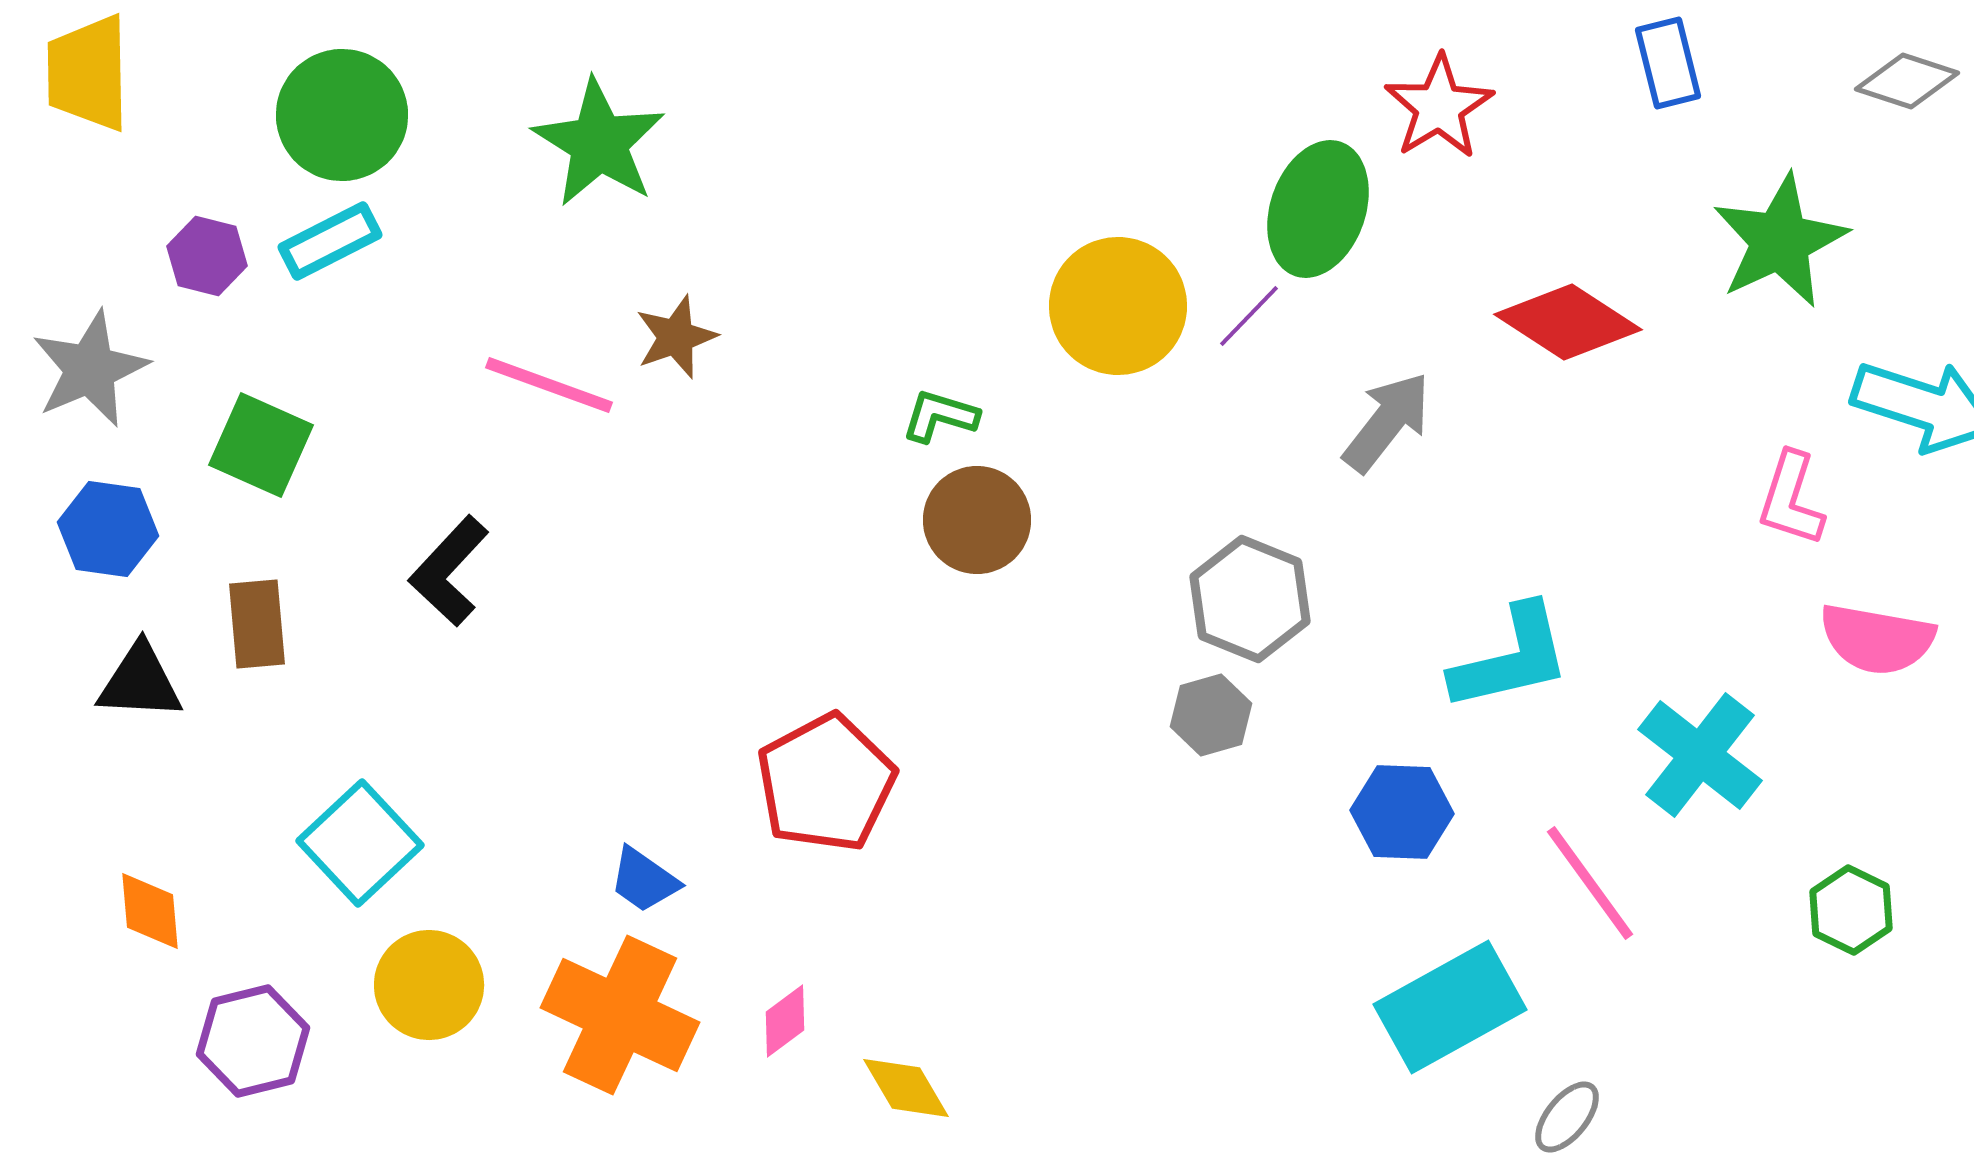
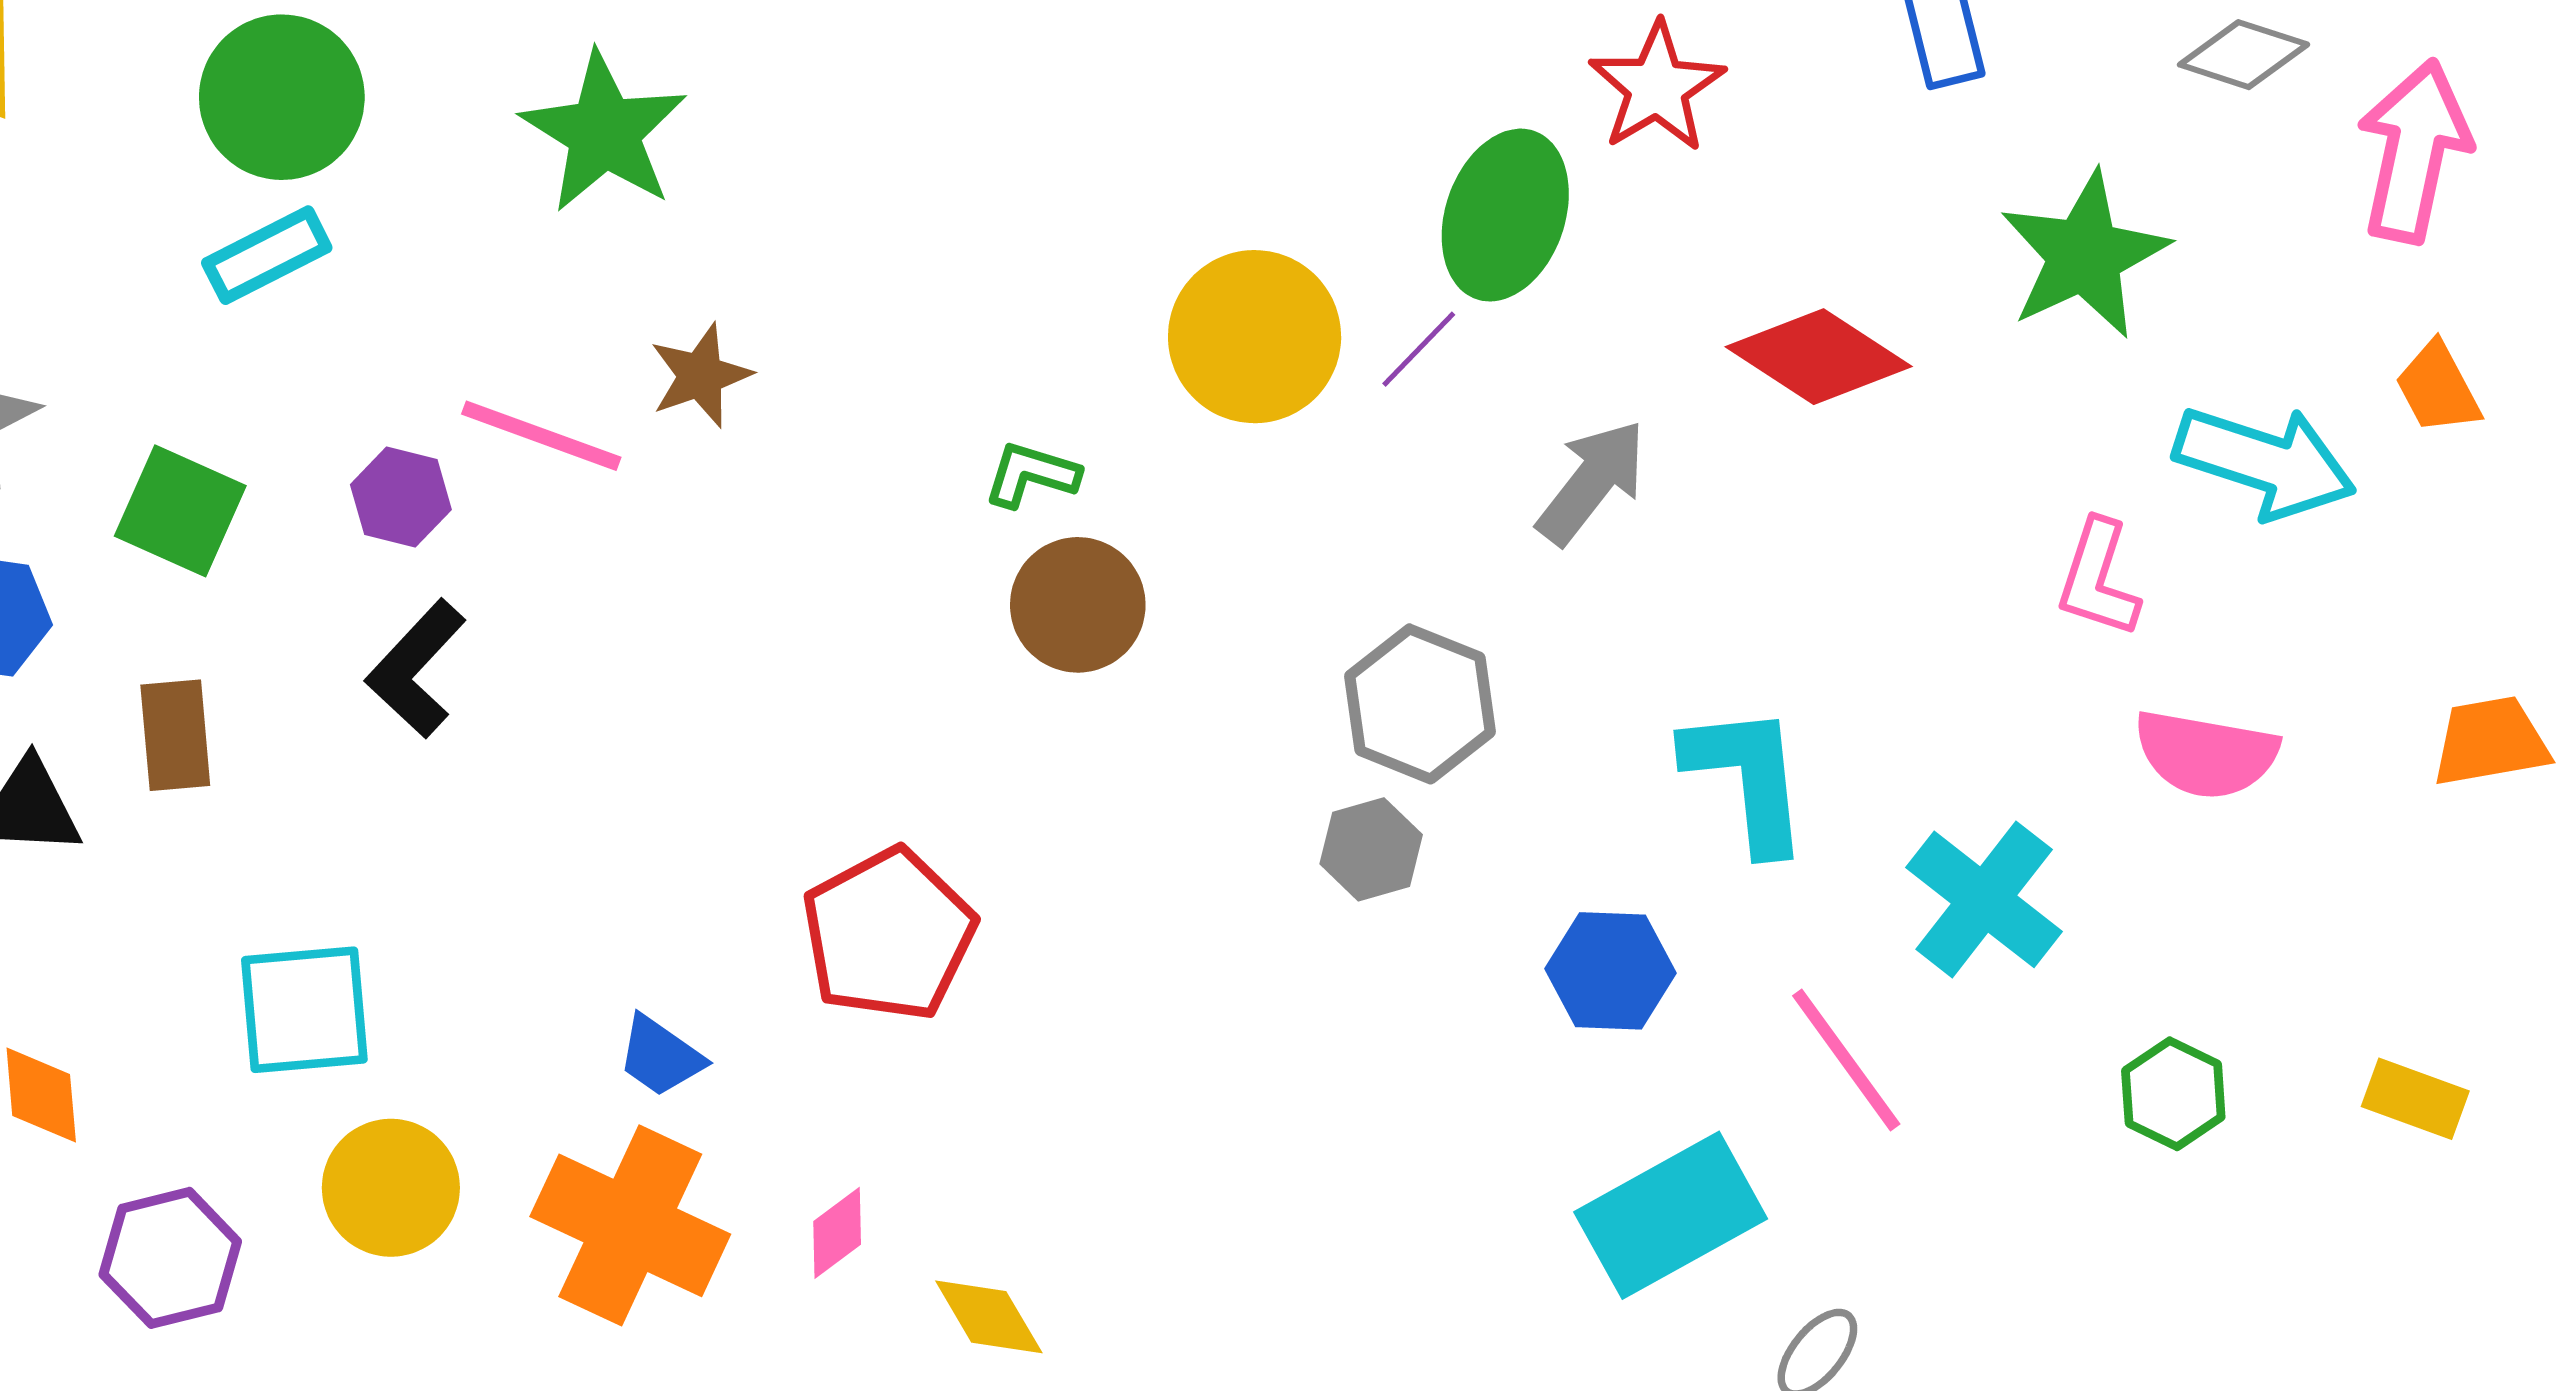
purple hexagon: (207, 256) -> (401, 497), moved
cyan L-shape: (1511, 658) -> (1747, 778), turned -83
cyan square: (360, 843) -> (304, 1010), turned 38

